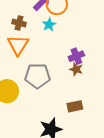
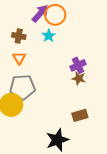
orange triangle: (18, 45) -> (19, 58), size x0.6
gray pentagon: (37, 76) -> (23, 87), moved

